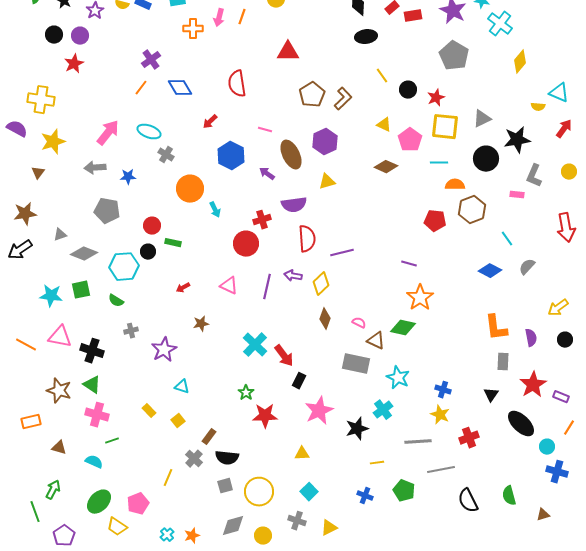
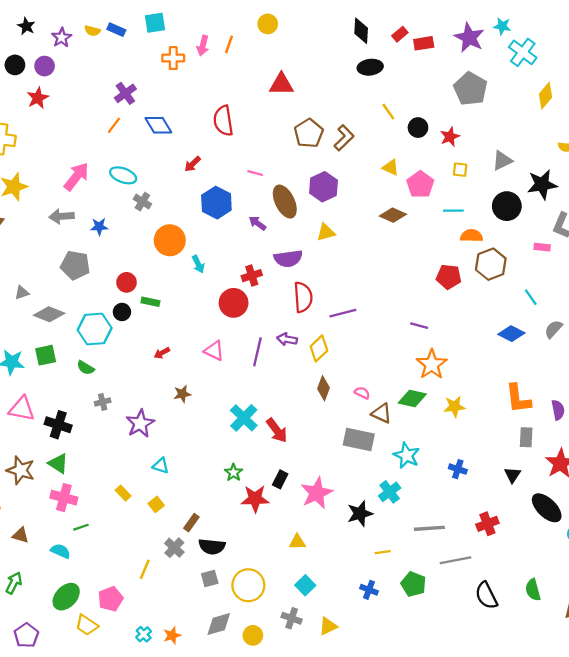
yellow square: (445, 127) -> (460, 170), size x0.5
black rectangle: (299, 381) -> (280, 479), moved
yellow star: (440, 415) -> (454, 406), moved, turned -30

